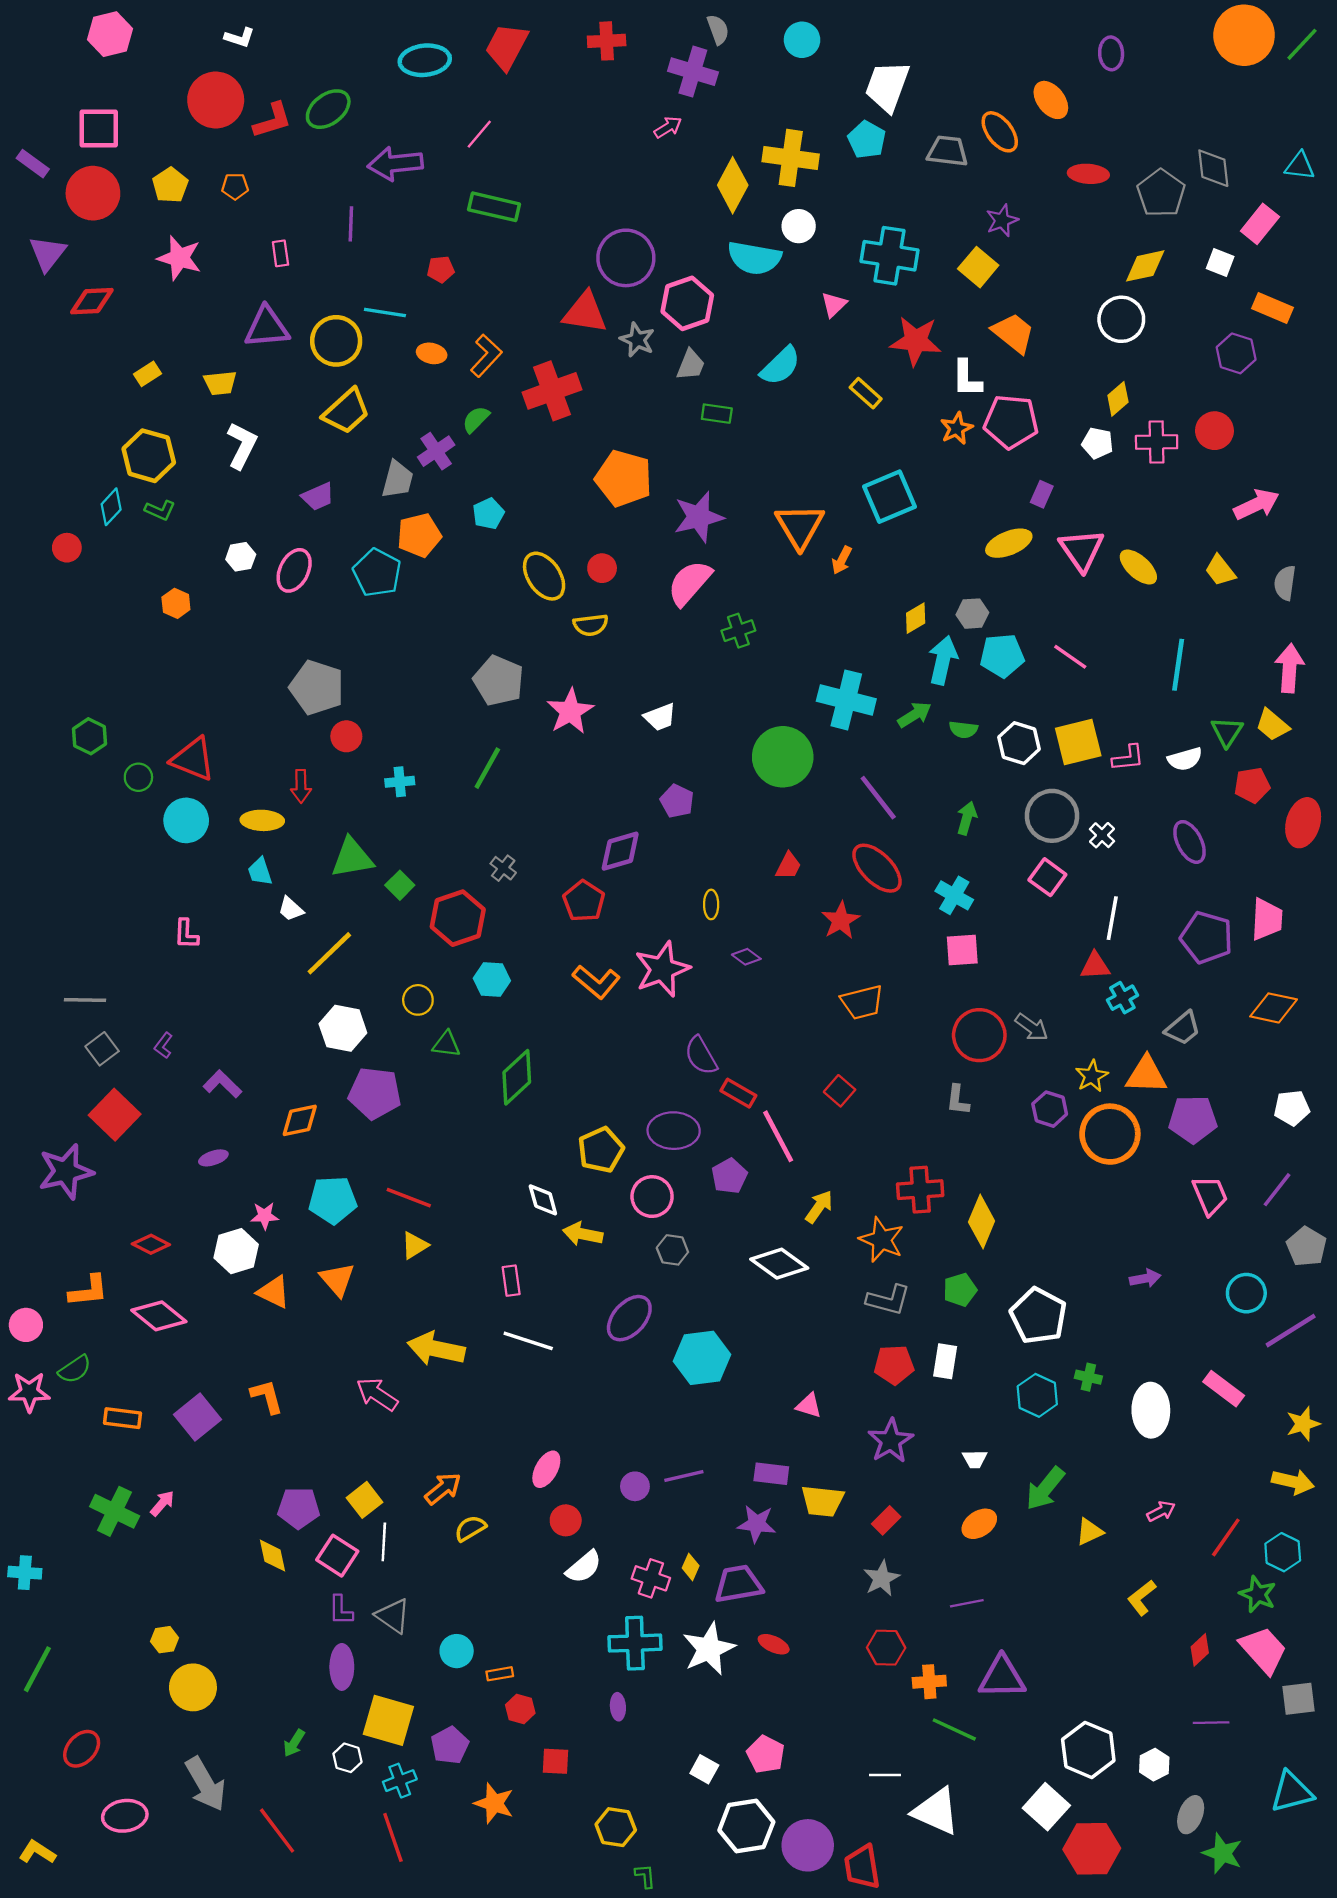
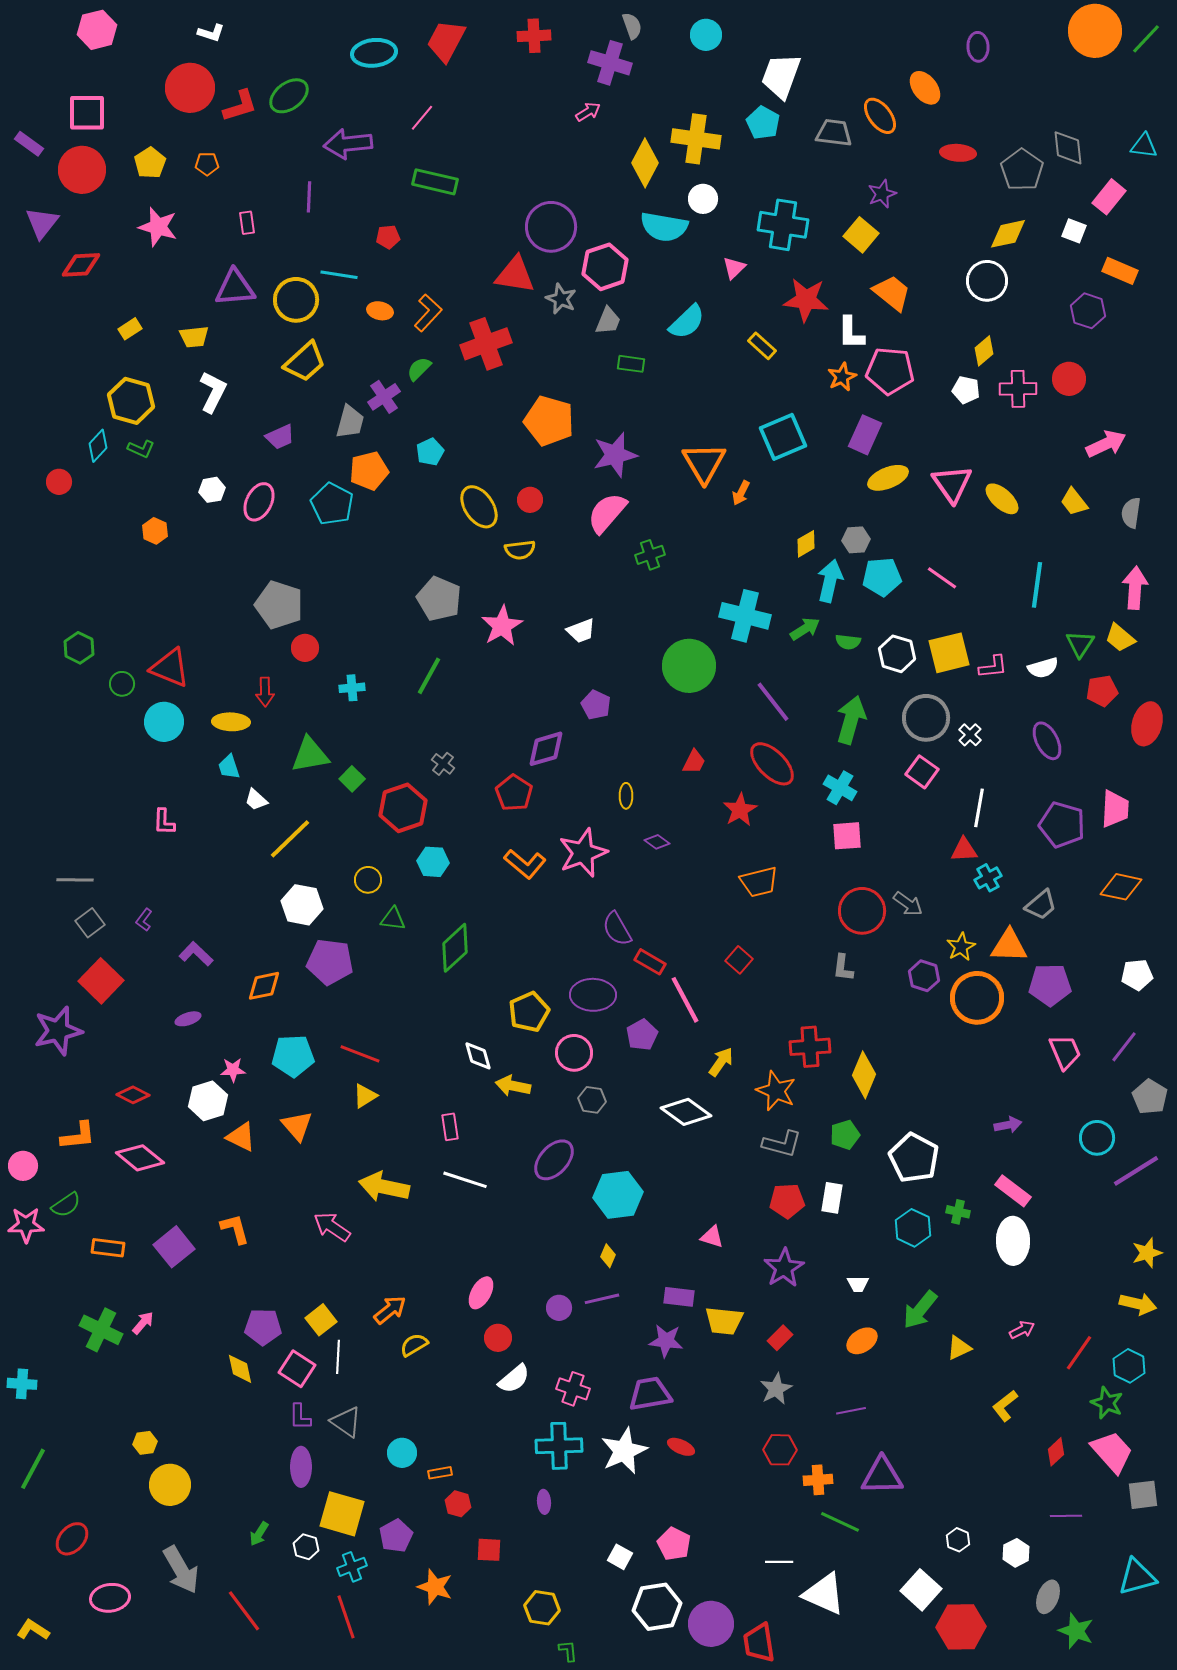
purple rectangle: (1042, 494) -> (865, 435), moved, size x1.6
green arrow: (967, 818) -> (851, 720), size x1.6
pink rectangle: (1224, 1389) -> (1013, 1191), moved
yellow diamond: (691, 1567) -> (608, 1256), moved
white hexagon: (1088, 1750) -> (958, 1540), size x0.5

